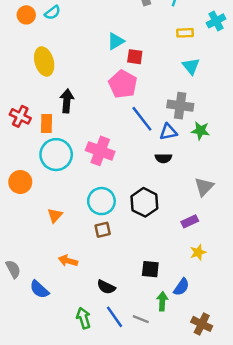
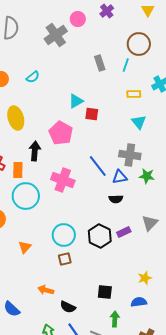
cyan semicircle: (52, 13) -> (33, 77), moved
pink pentagon: (123, 84) -> (61, 133), moved
pink cross: (100, 151) -> (63, 180), moved
purple rectangle: (190, 221) -> (124, 232), moved
orange arrow: (68, 261) -> (46, 290), moved
blue semicircle: (181, 287) -> (139, 302), moved, turned -133

